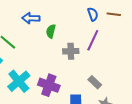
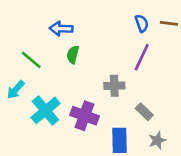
green semicircle: (51, 31) -> (73, 55), moved
gray cross: (71, 51) -> (114, 86), moved

